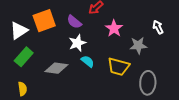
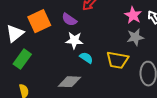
pink star: (114, 28) -> (133, 15), moved
white star: (77, 43) -> (74, 40), turned 30
gray diamond: (56, 68) -> (69, 82), moved

